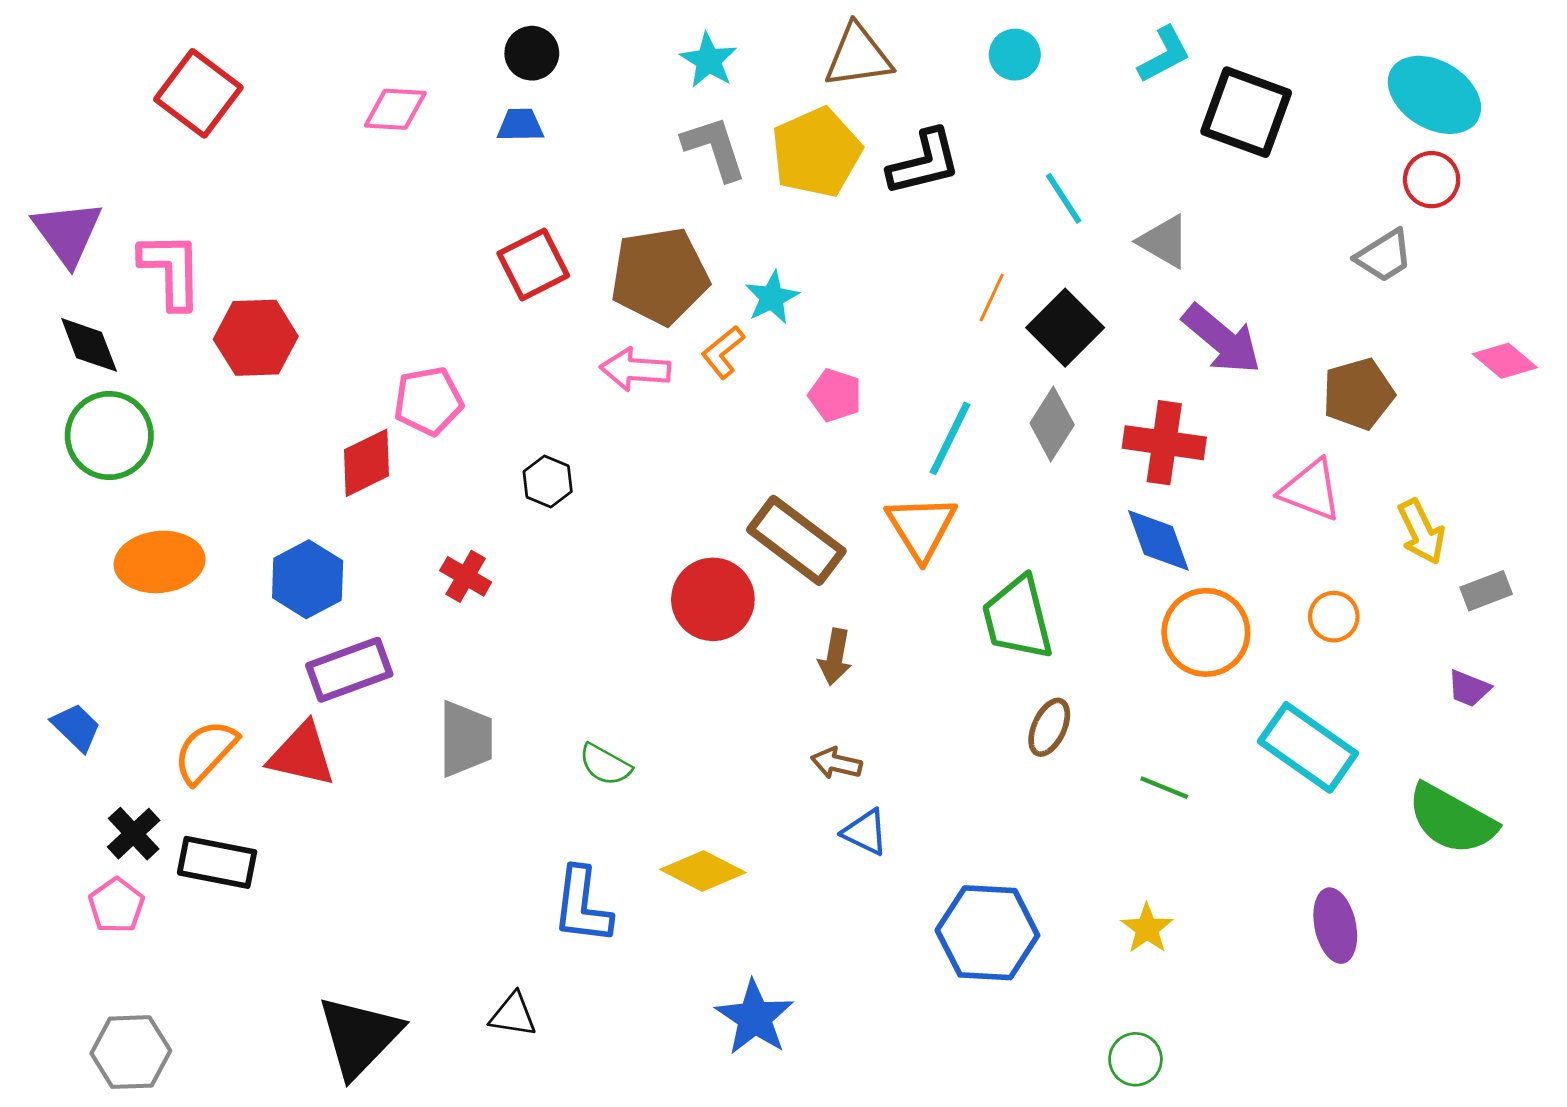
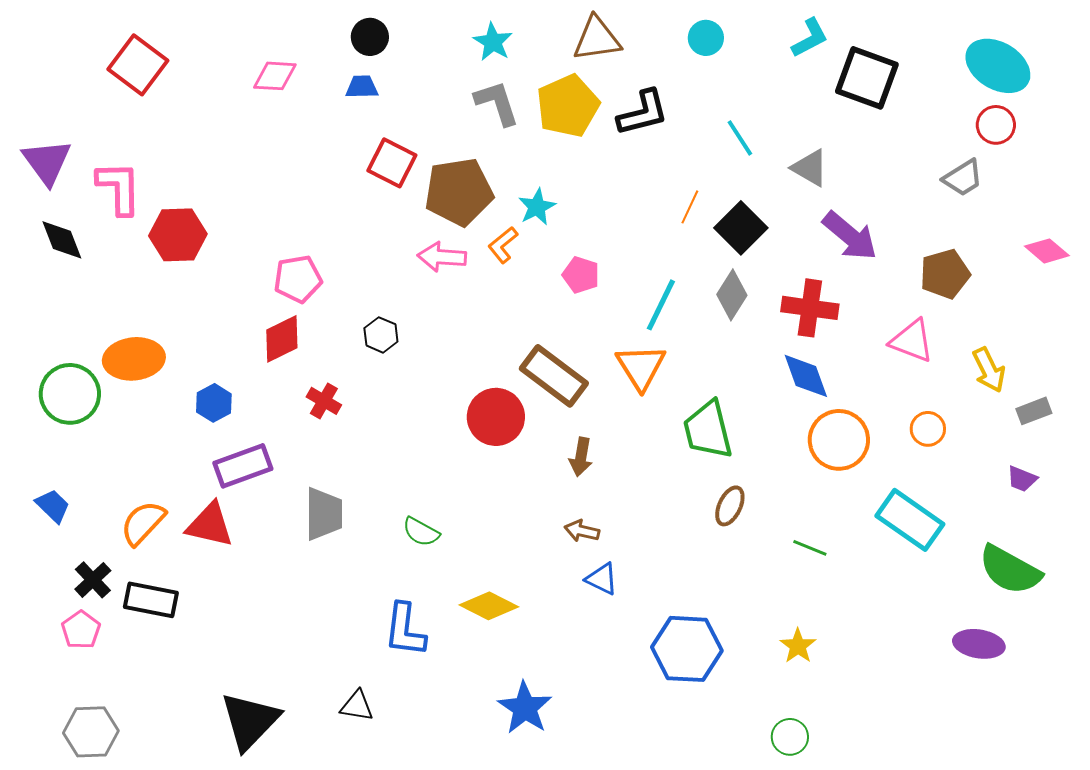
red square: (533, 264) -> (392, 163), moved, turned -36
green circle: (109, 435) -> (70, 394), moved
red diamond: (367, 463) -> (282, 339), moved
orange ellipse: (160, 562) -> (134, 359), moved
blue hexagon: (308, 579) -> (214, 403), size x0.7
purple ellipse: (1335, 926) -> (979, 644), moved, turned -69

